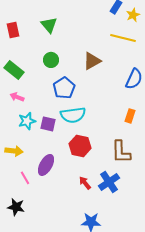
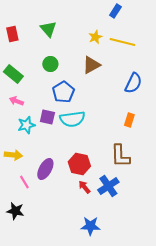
yellow star: (133, 15) -> (95, 37), moved
purple square: (48, 124) -> (47, 117), moved
red hexagon: (80, 146) -> (79, 164), moved

